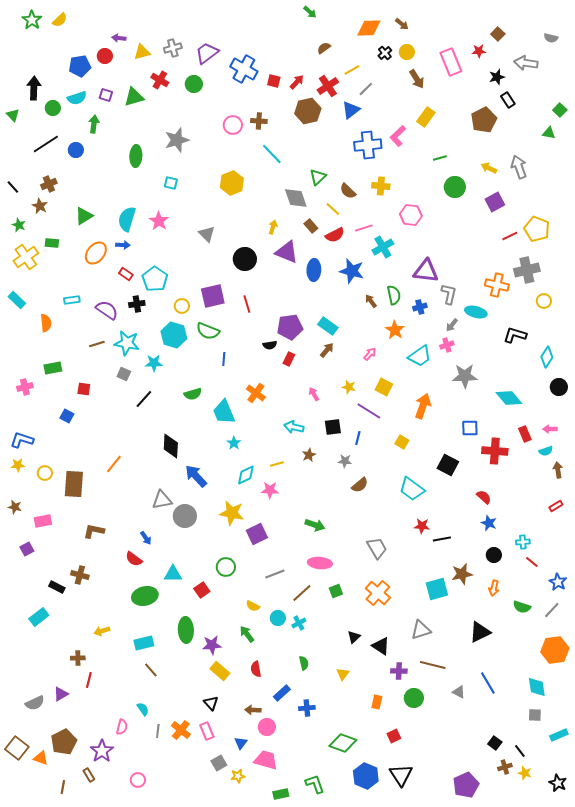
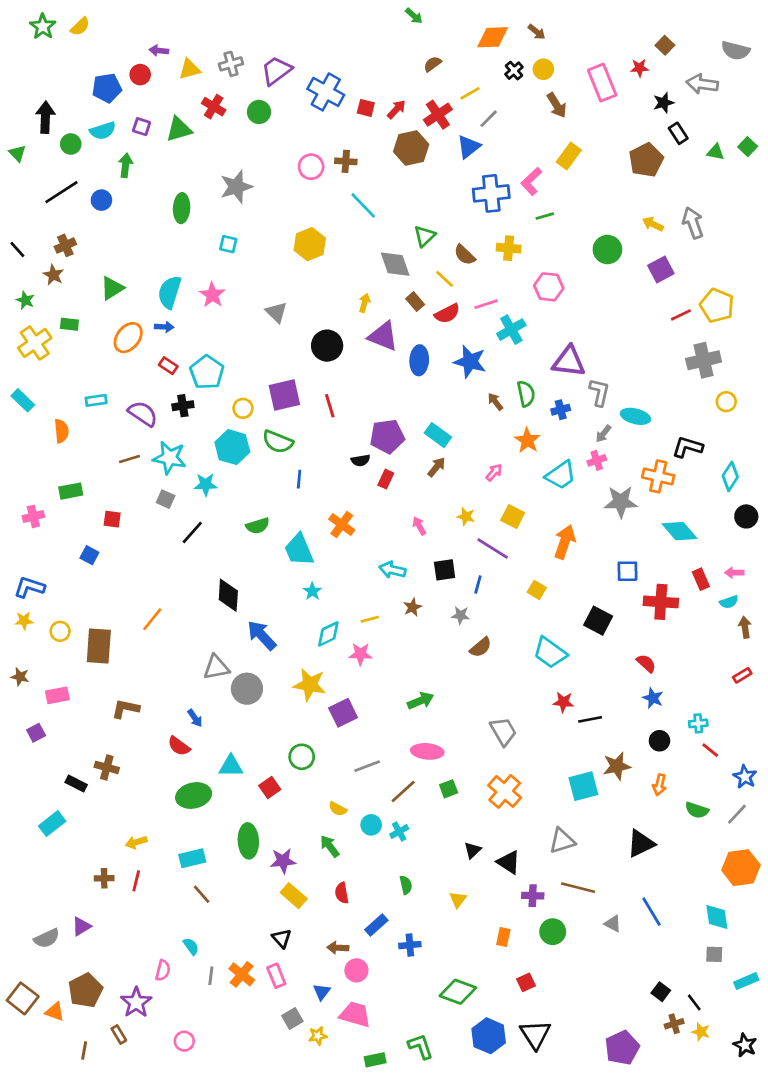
gray semicircle: (551, 38) -> (736, 51), size x1.5
green triangle: (549, 133) -> (716, 152), moved
green line: (440, 158) -> (545, 216), moved
orange cross: (497, 285) -> (658, 476), moved
green arrow: (315, 525) -> (421, 701), turned -42
red line: (89, 680) -> (136, 881), moved

